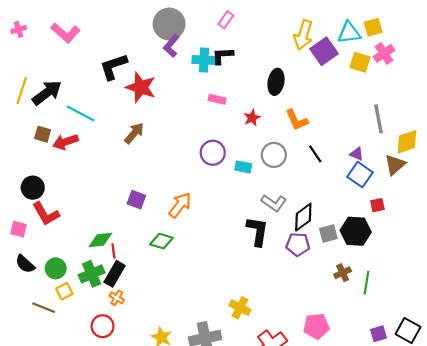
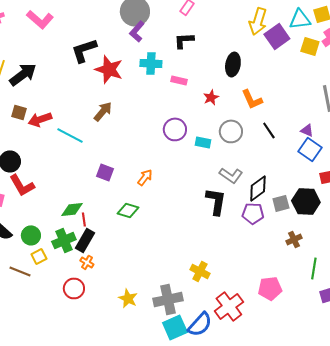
cyan cross: (204, 60) -> (151, 63), moved
cyan line: (81, 113) -> (70, 135), moved
orange arrow: (180, 205) -> (145, 177), size x0.7
green line: (367, 283) -> (314, 268), moved

